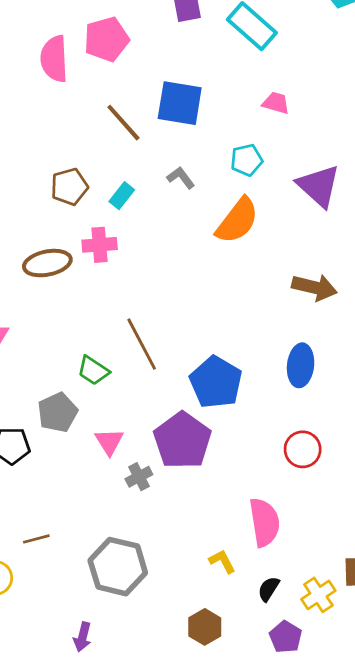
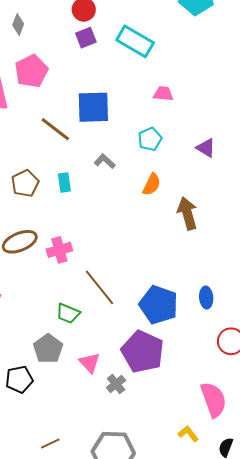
purple triangle: (319, 186) -> (206, 148), size x0.6
cyan rectangle: (122, 196) -> (64, 182), turned -36
orange semicircle: (237, 221) -> (152, 184), size x0.6
pink cross: (100, 245) -> (59, 250), moved
brown arrow: (315, 287) -> (187, 213), moved, turned -108
blue ellipse: (301, 365) -> (206, 298), moved, size x0.7

